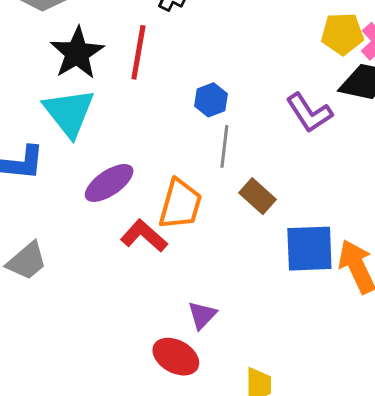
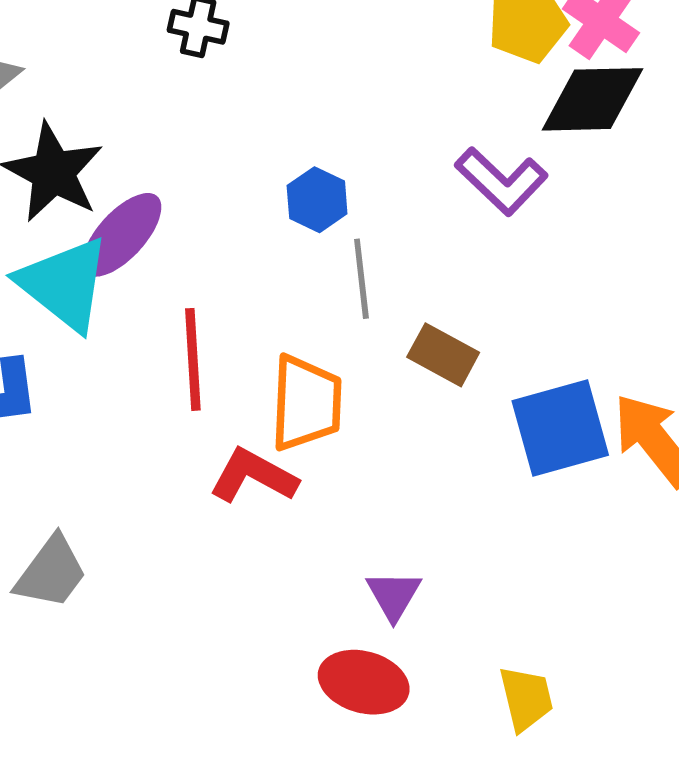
red line: (138, 52) -> (193, 359), moved
purple ellipse: (109, 183) -> (122, 235), moved

